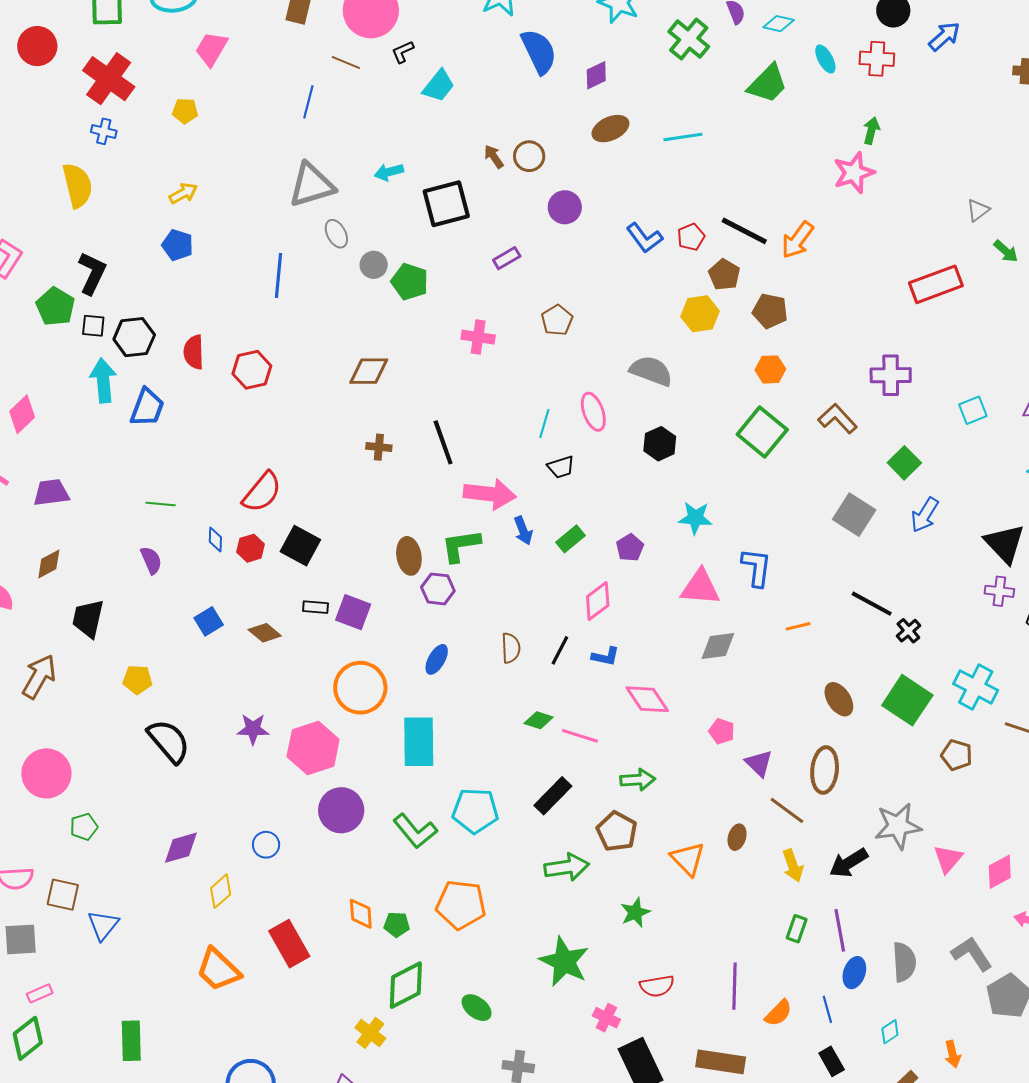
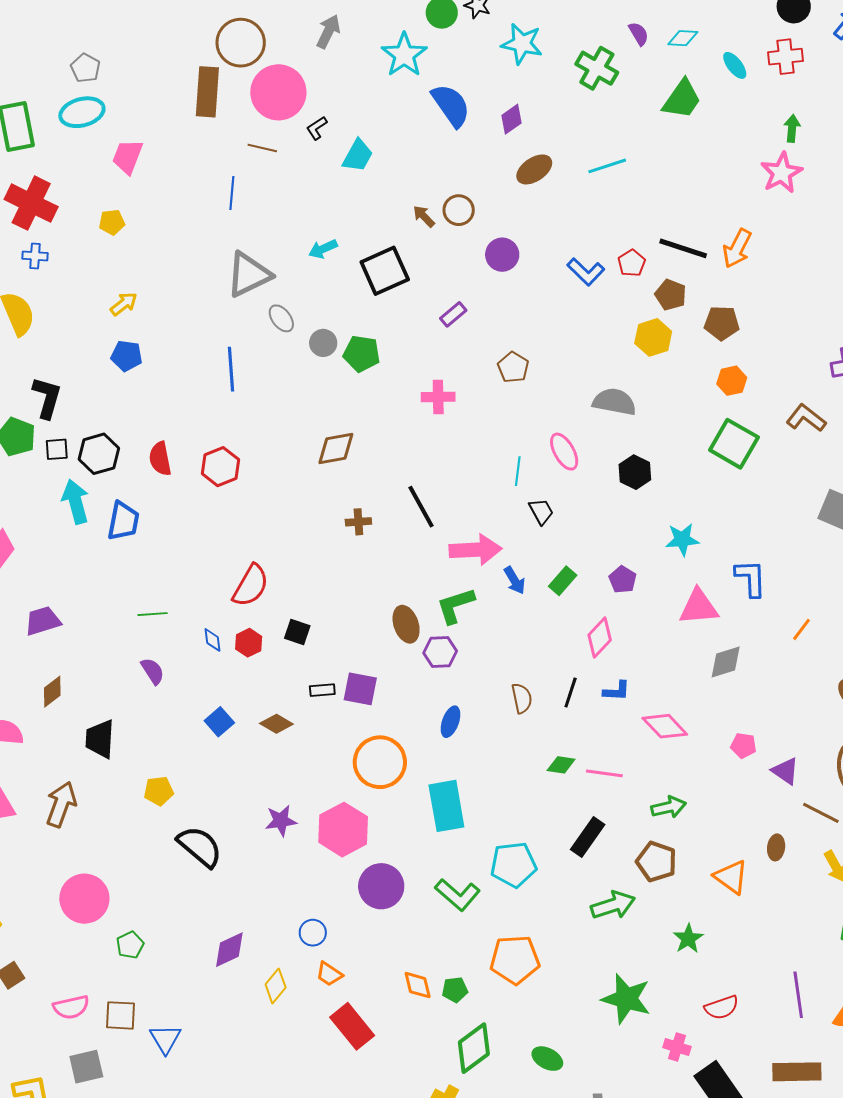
black trapezoid: (561, 467) -> (541, 511), turned -92
black square: (300, 546) -> (297, 632), size x0.7
orange line: (798, 626) -> (801, 629), turned -30
orange trapezoid: (218, 970) -> (329, 974), moved, size x0.6

